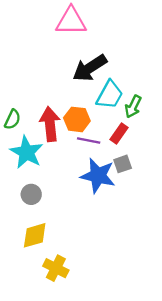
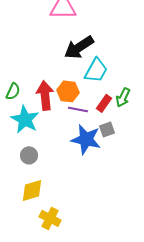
green arrow: (133, 107) -> (123, 97), moved

